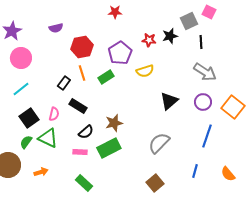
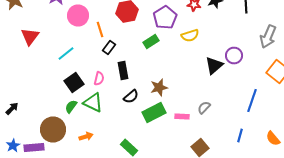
pink circle: (21, 58) -> (78, 16), moved
gray arrow: (205, 72) -> (268, 36), moved, turned 80
orange line: (82, 73) -> (100, 30), moved
purple circle: (203, 102) -> (234, 56), moved
black rectangle: (78, 106) -> (123, 70), turned 48
gray semicircle: (159, 143) -> (204, 108), size x0.6
pink rectangle: (80, 152) -> (182, 116), moved

